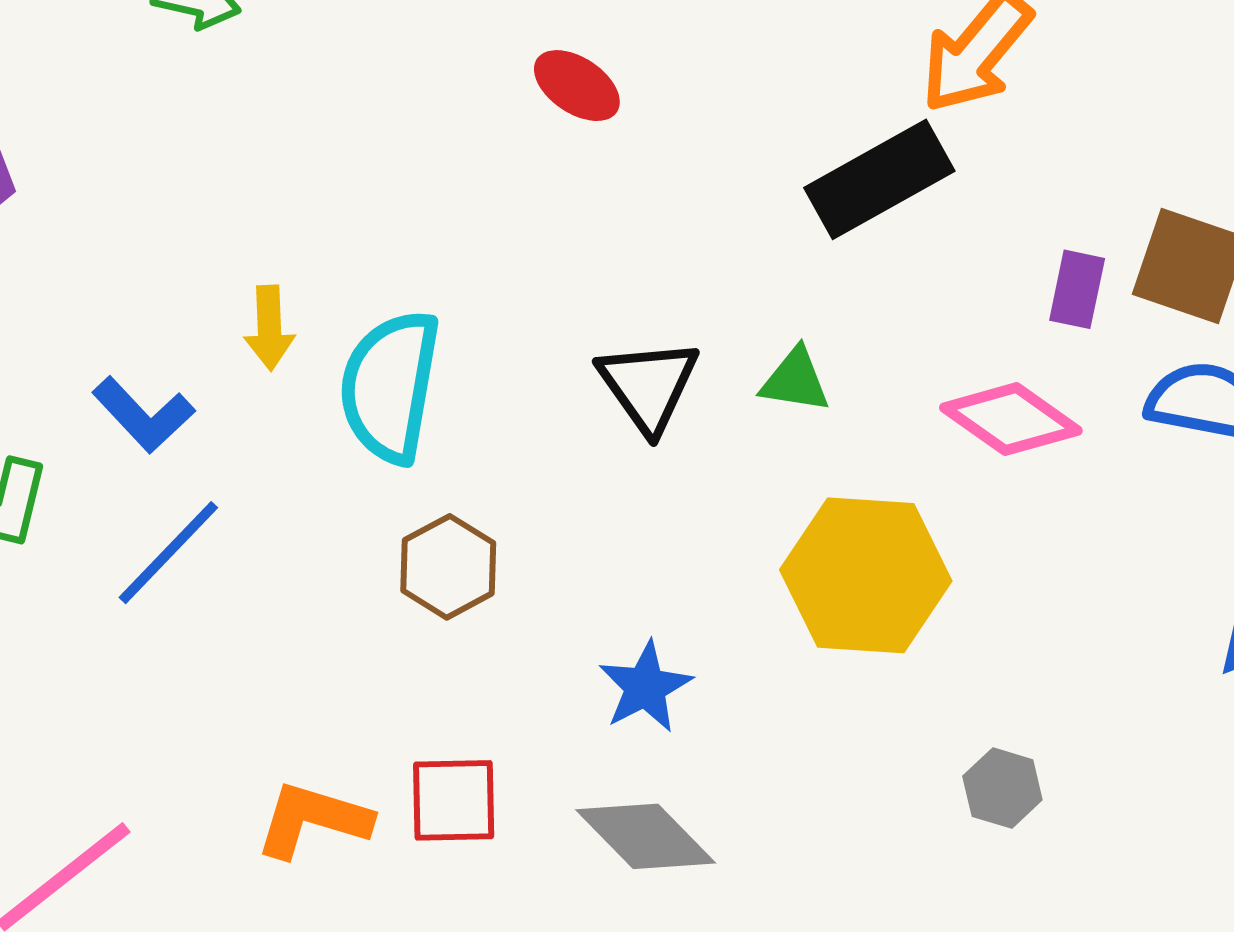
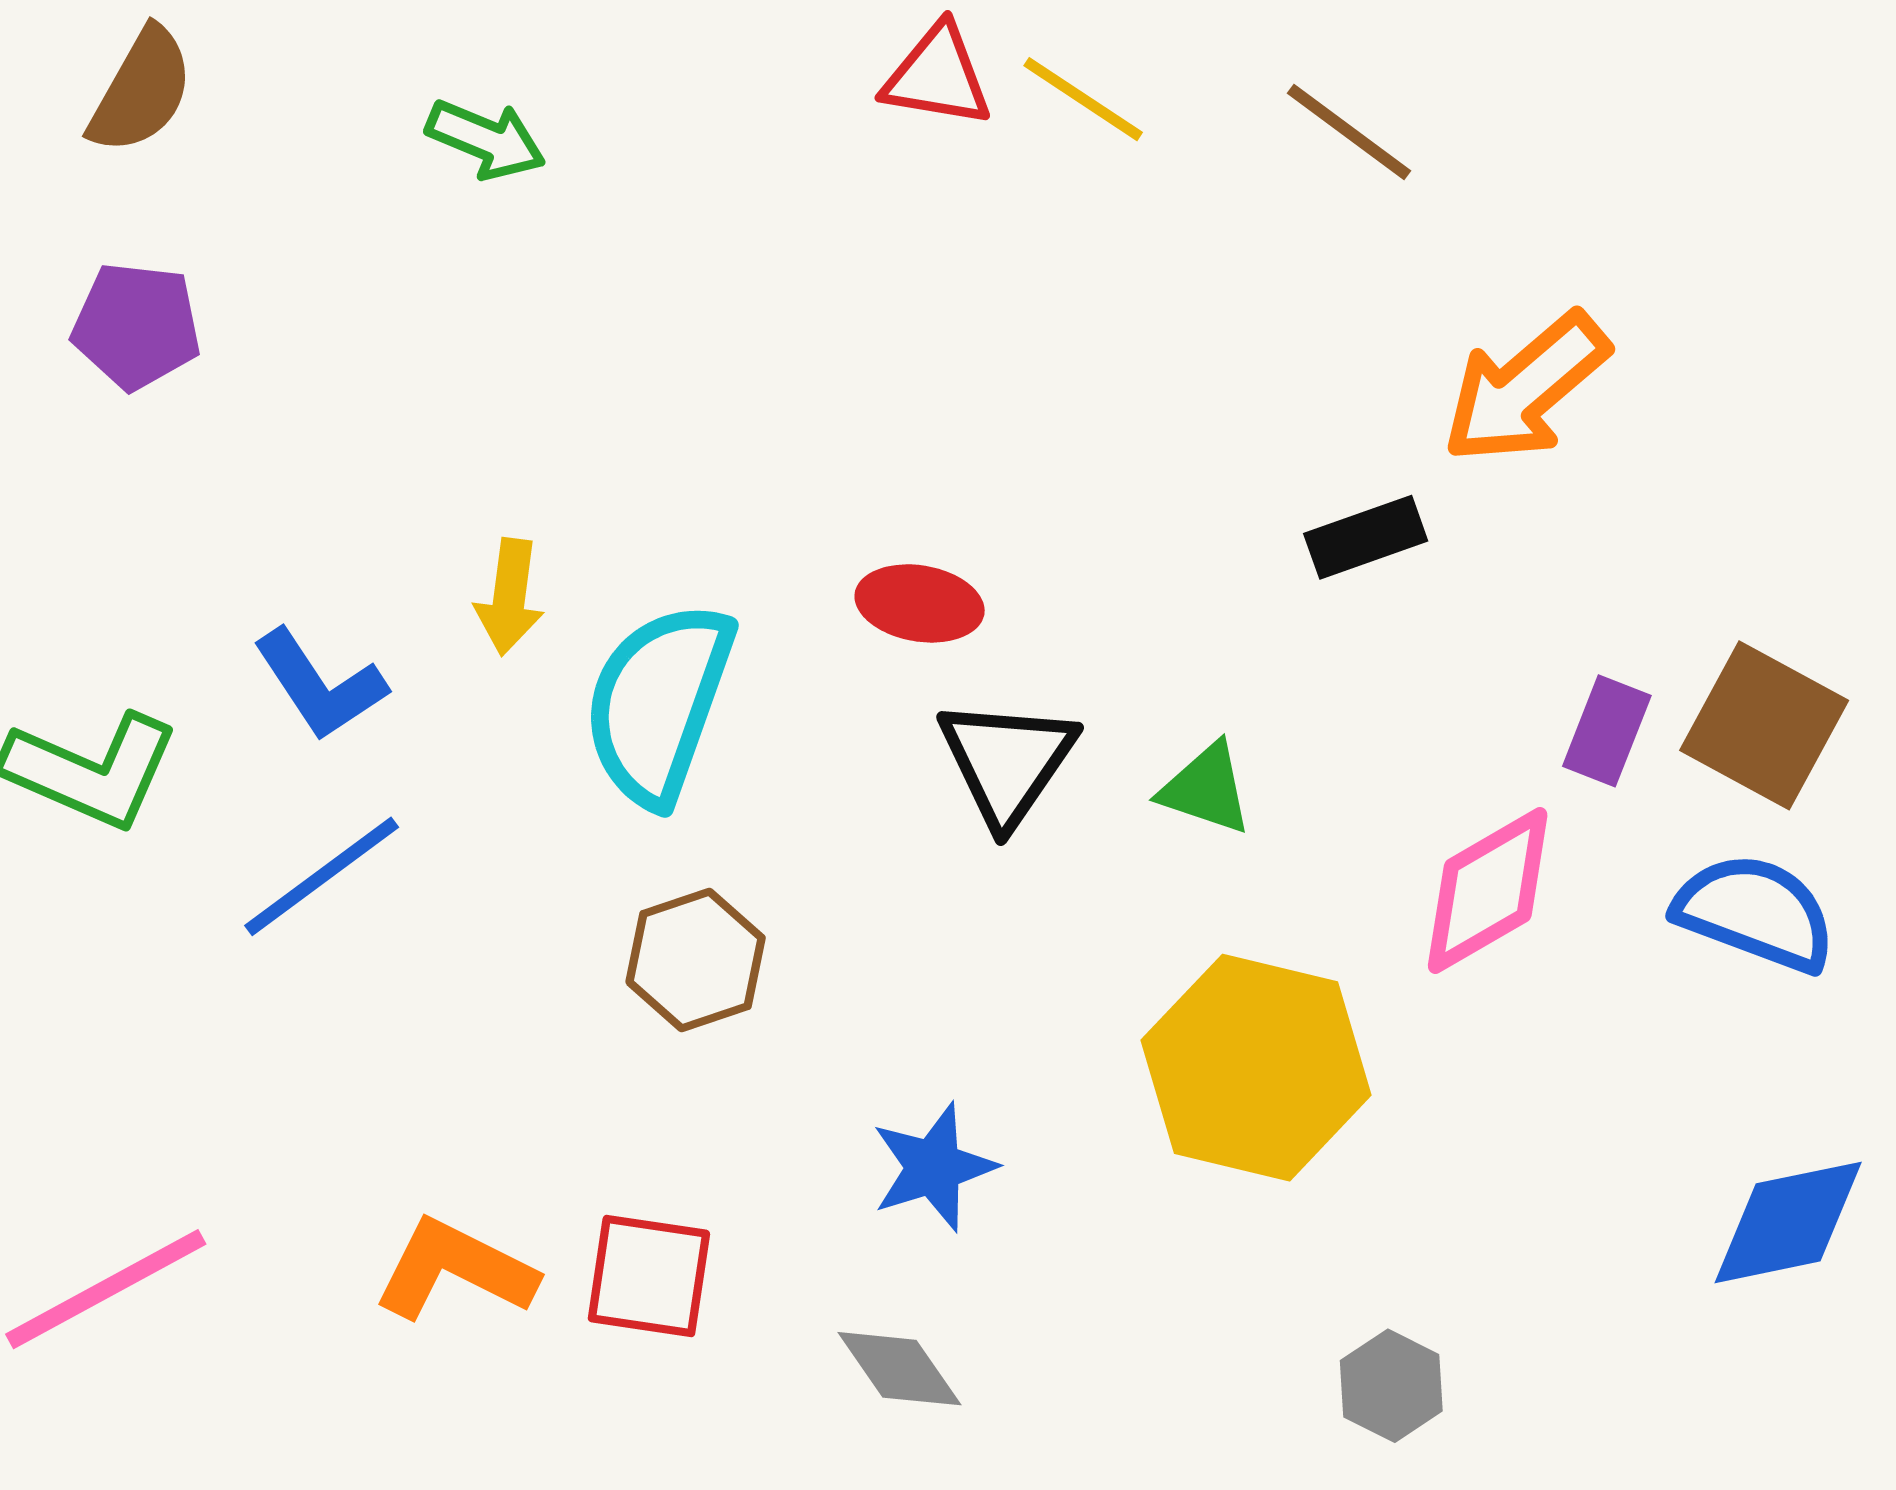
red ellipse: (577, 86) -> (920, 603), moved, turned -34
black rectangle: (879, 179) -> (1366, 537), size x0.6
pink diamond: (1011, 419) -> (1488, 890), turned -75
gray diamond: (646, 836) -> (900, 1369), size x0.7

